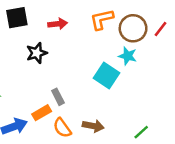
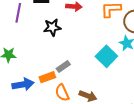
gray rectangle: (58, 97) -> (63, 67), turned 72

